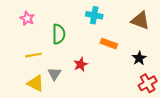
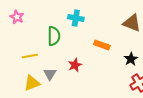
cyan cross: (94, 15) -> (76, 18), moved
pink star: (27, 18) -> (17, 17), moved
yellow triangle: (36, 83) -> (32, 83), turned -48

